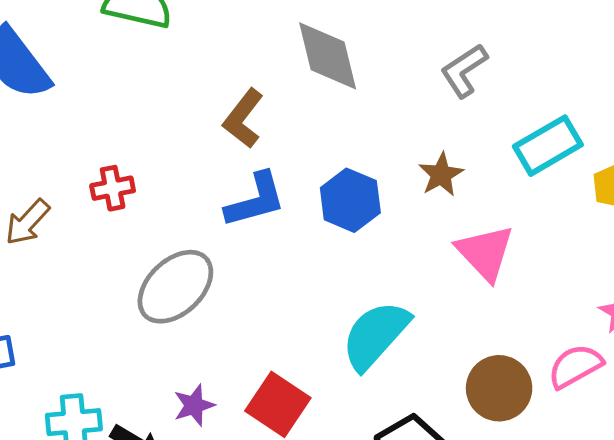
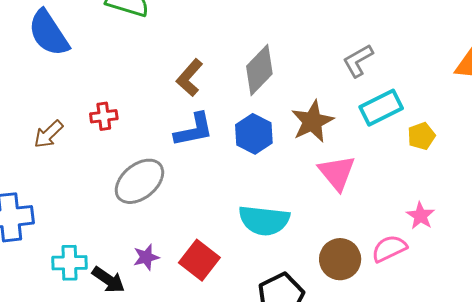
gray diamond: (328, 56) -> (259, 70), moved, turned 54
gray L-shape: (464, 71) -> (358, 61), moved
brown star: (441, 175) -> (312, 121), size x1.5
cyan semicircle: (375, 335) -> (264, 220), turned -129

